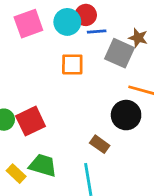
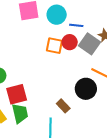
red circle: (86, 15) -> (70, 42), moved
red square: (31, 121) -> (17, 94), moved
green trapezoid: (43, 165) -> (20, 113), turned 50

